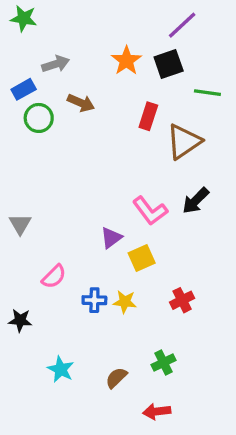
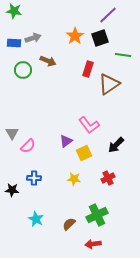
blue rectangle: (24, 89) -> (14, 43), moved, turned 32
black arrow: (196, 201) -> (116, 145), moved
pink semicircle: (54, 277) -> (28, 146), moved
blue cross: (94, 300) -> (34, 178), moved
green cross: (164, 363) -> (97, 215), size x1.5

